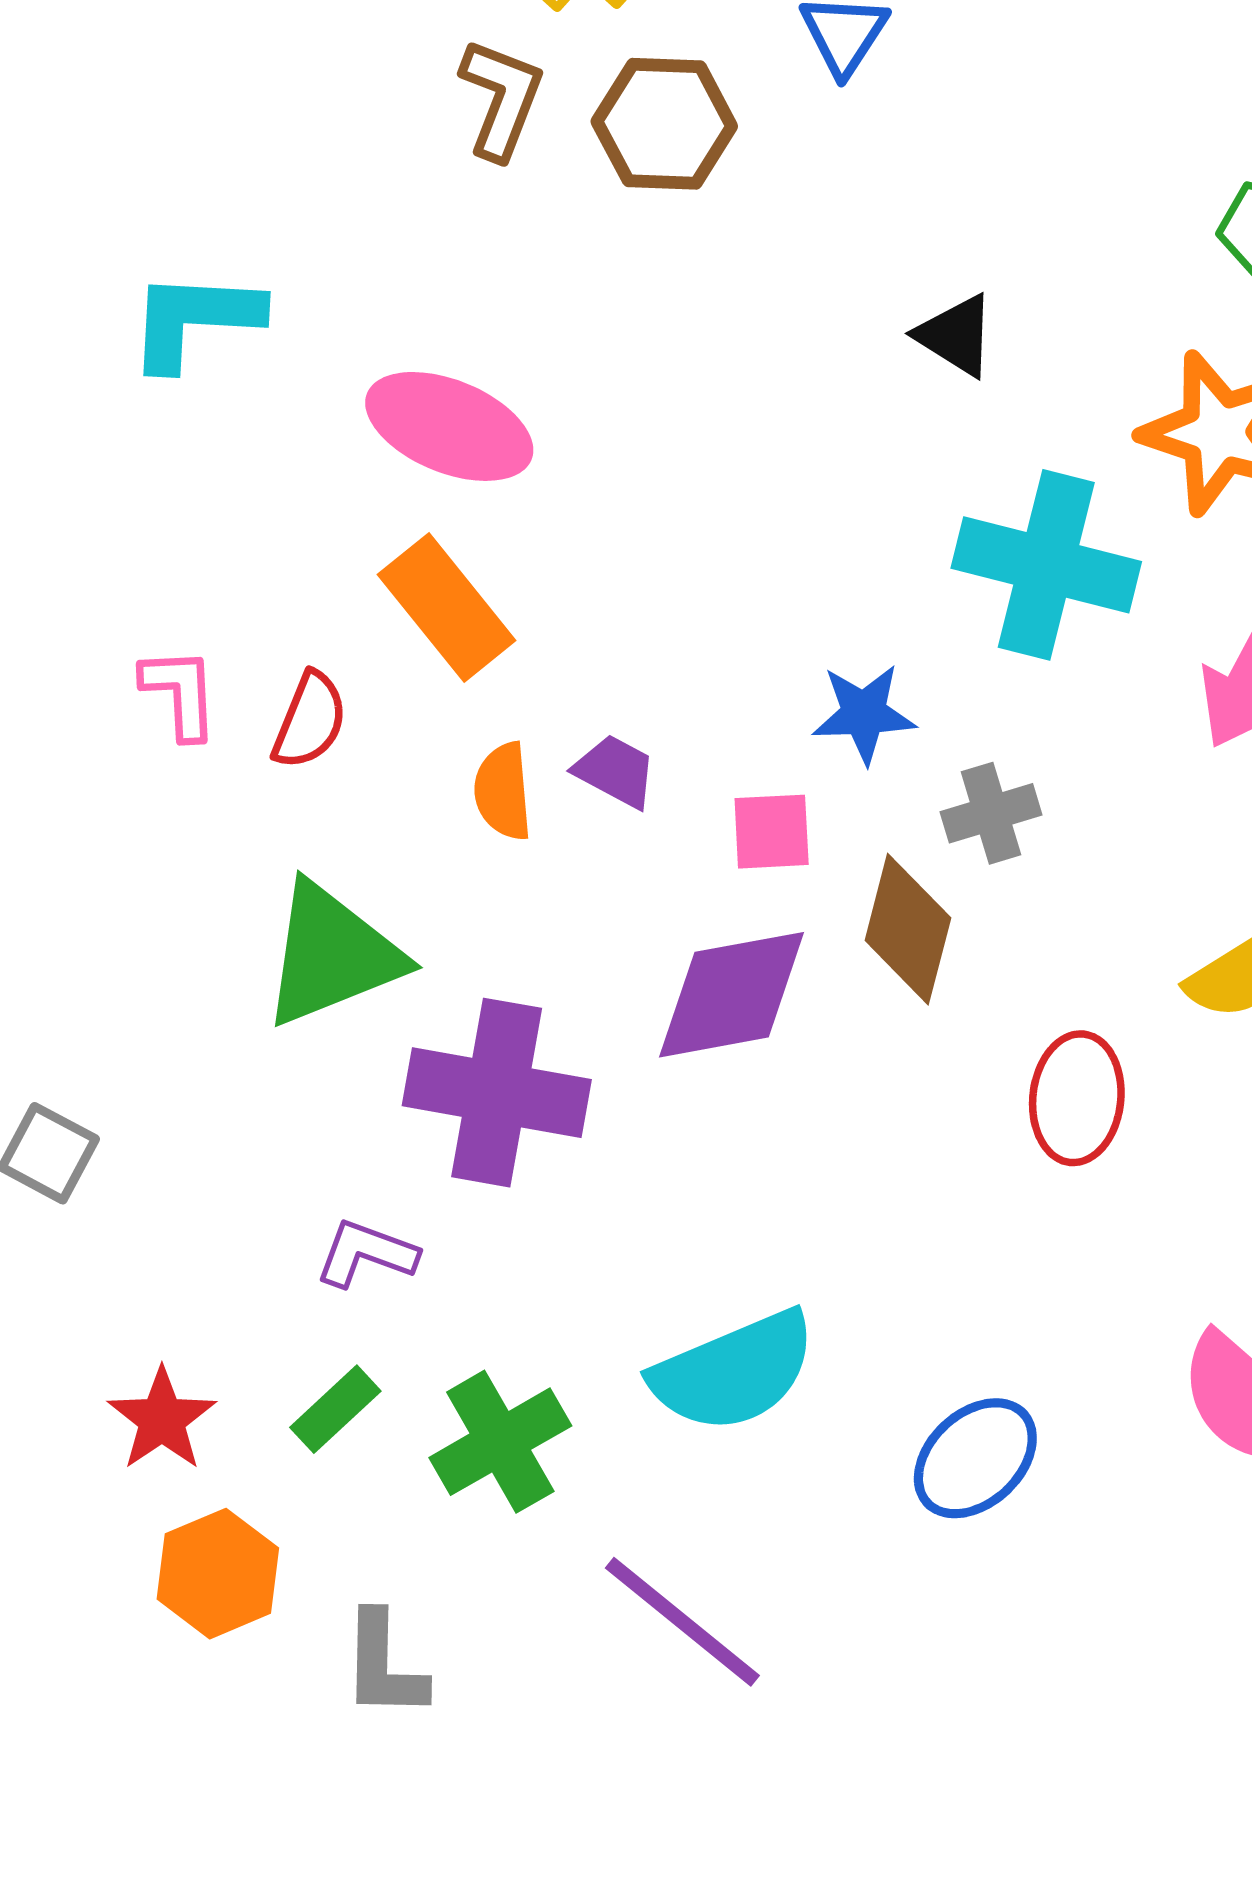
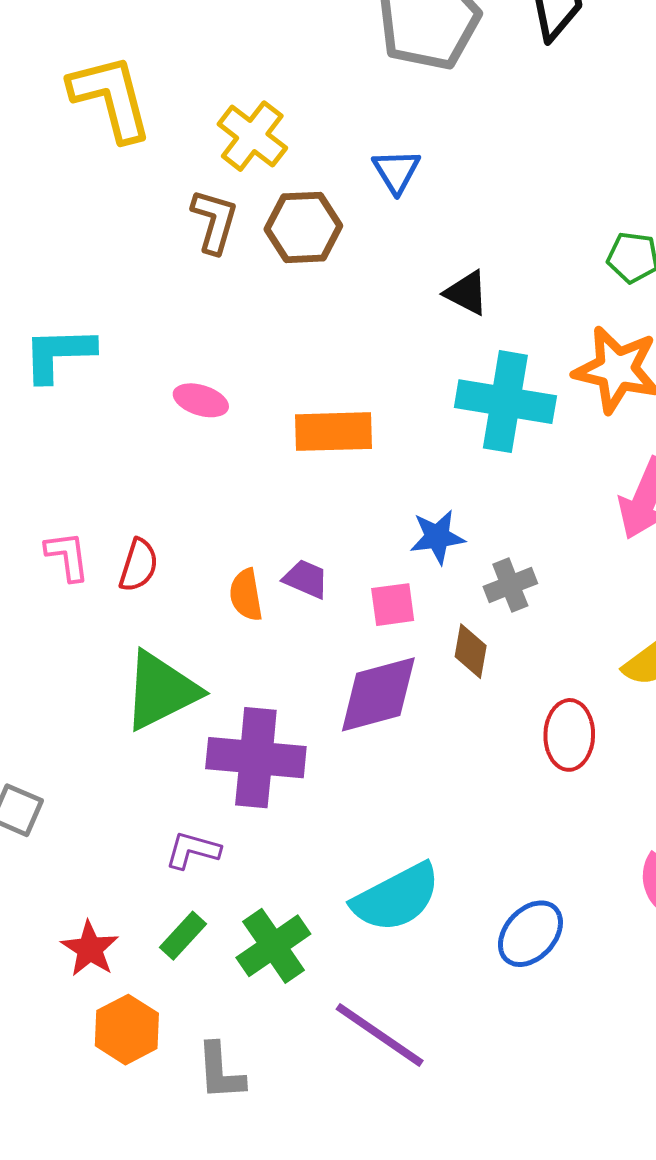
black triangle: (956, 335) -> (467, 293), moved
pink ellipse: (449, 426) -> (201, 400), size x0.6
cyan cross: (1046, 565) -> (505, 402), moved
orange rectangle: (447, 608) -> (334, 432), moved, turned -48
brown diamond: (908, 929) -> (471, 651), size x0.7

